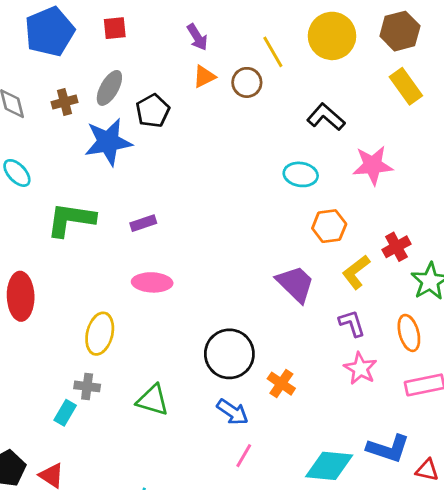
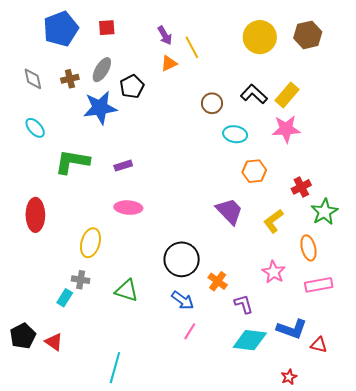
yellow line: (273, 52) -> (192, 47), moved
brown circle: (247, 82) -> (212, 103), moved
yellow rectangle: (406, 86) -> (287, 95), moved, turned 75
yellow L-shape: (356, 272) -> (273, 221), moved
purple L-shape: (352, 323) -> (244, 304), moved

